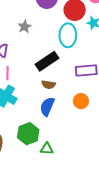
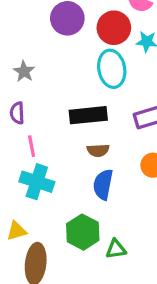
gray star: (25, 27) -> (24, 71), moved
black rectangle: (47, 61) -> (88, 115), turned 40

